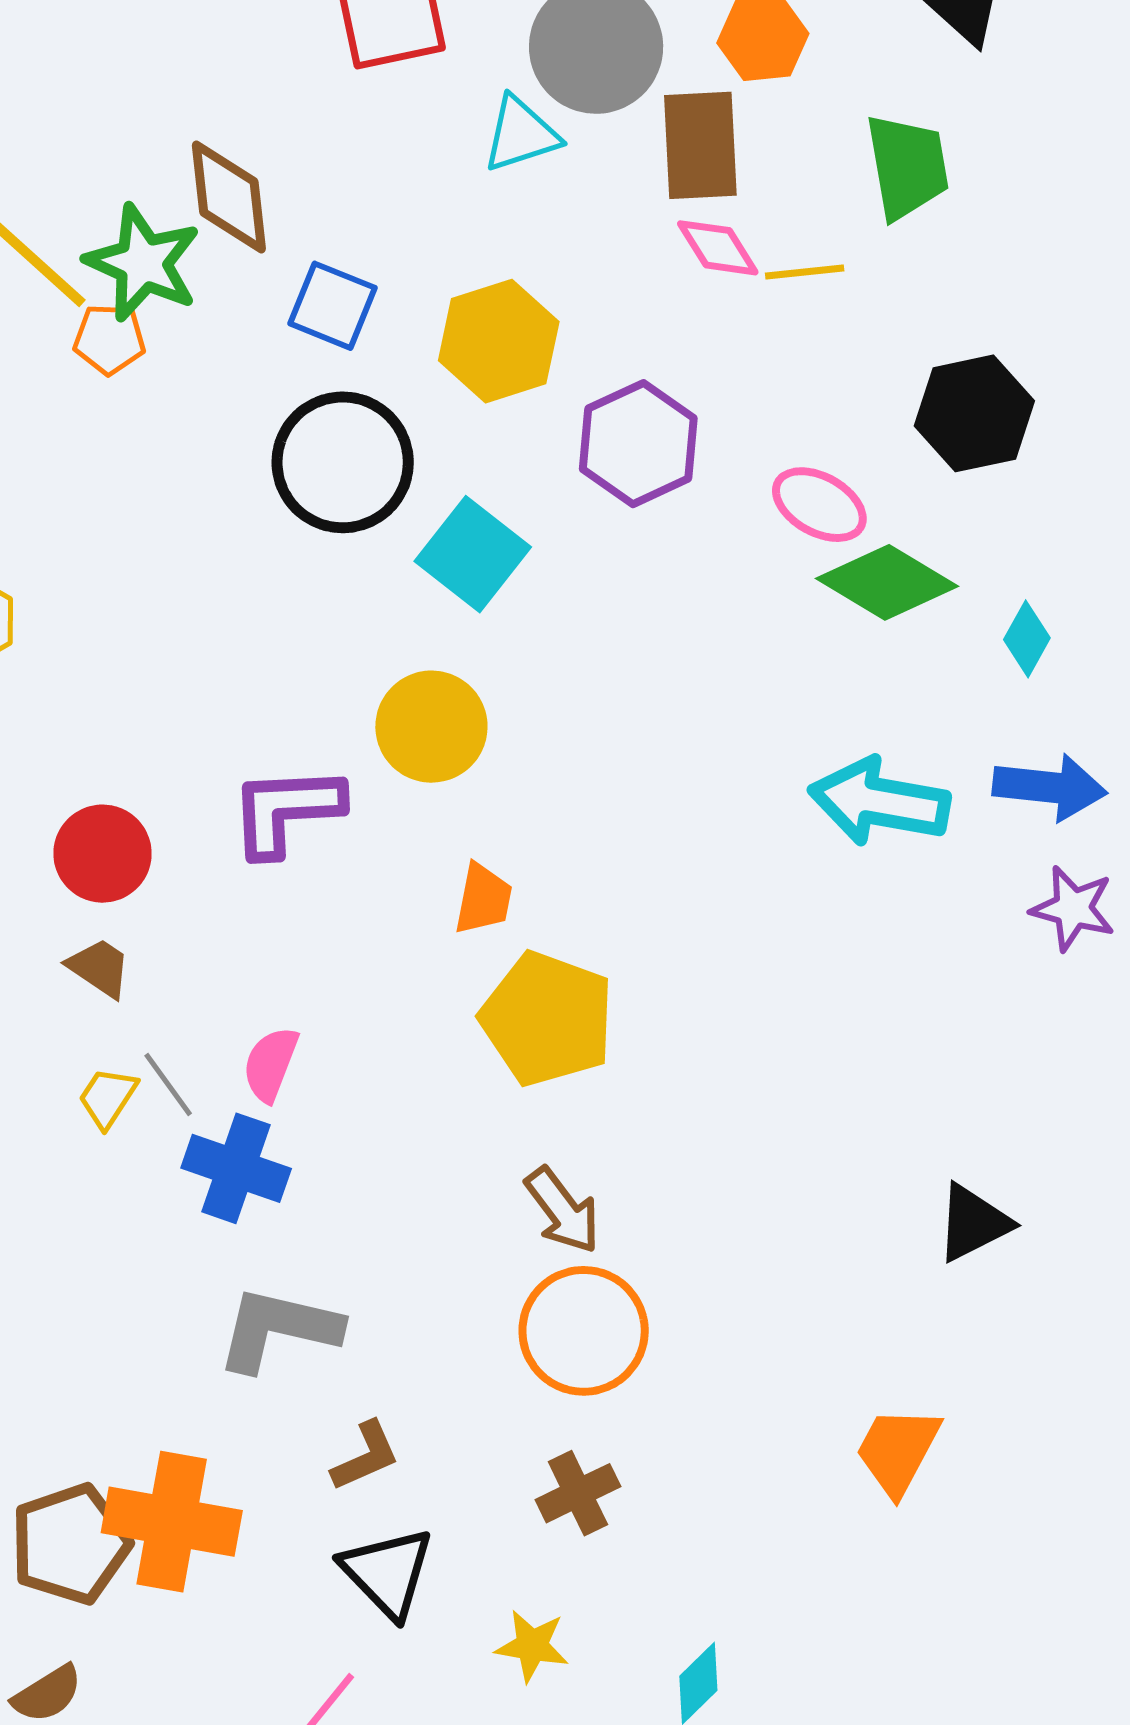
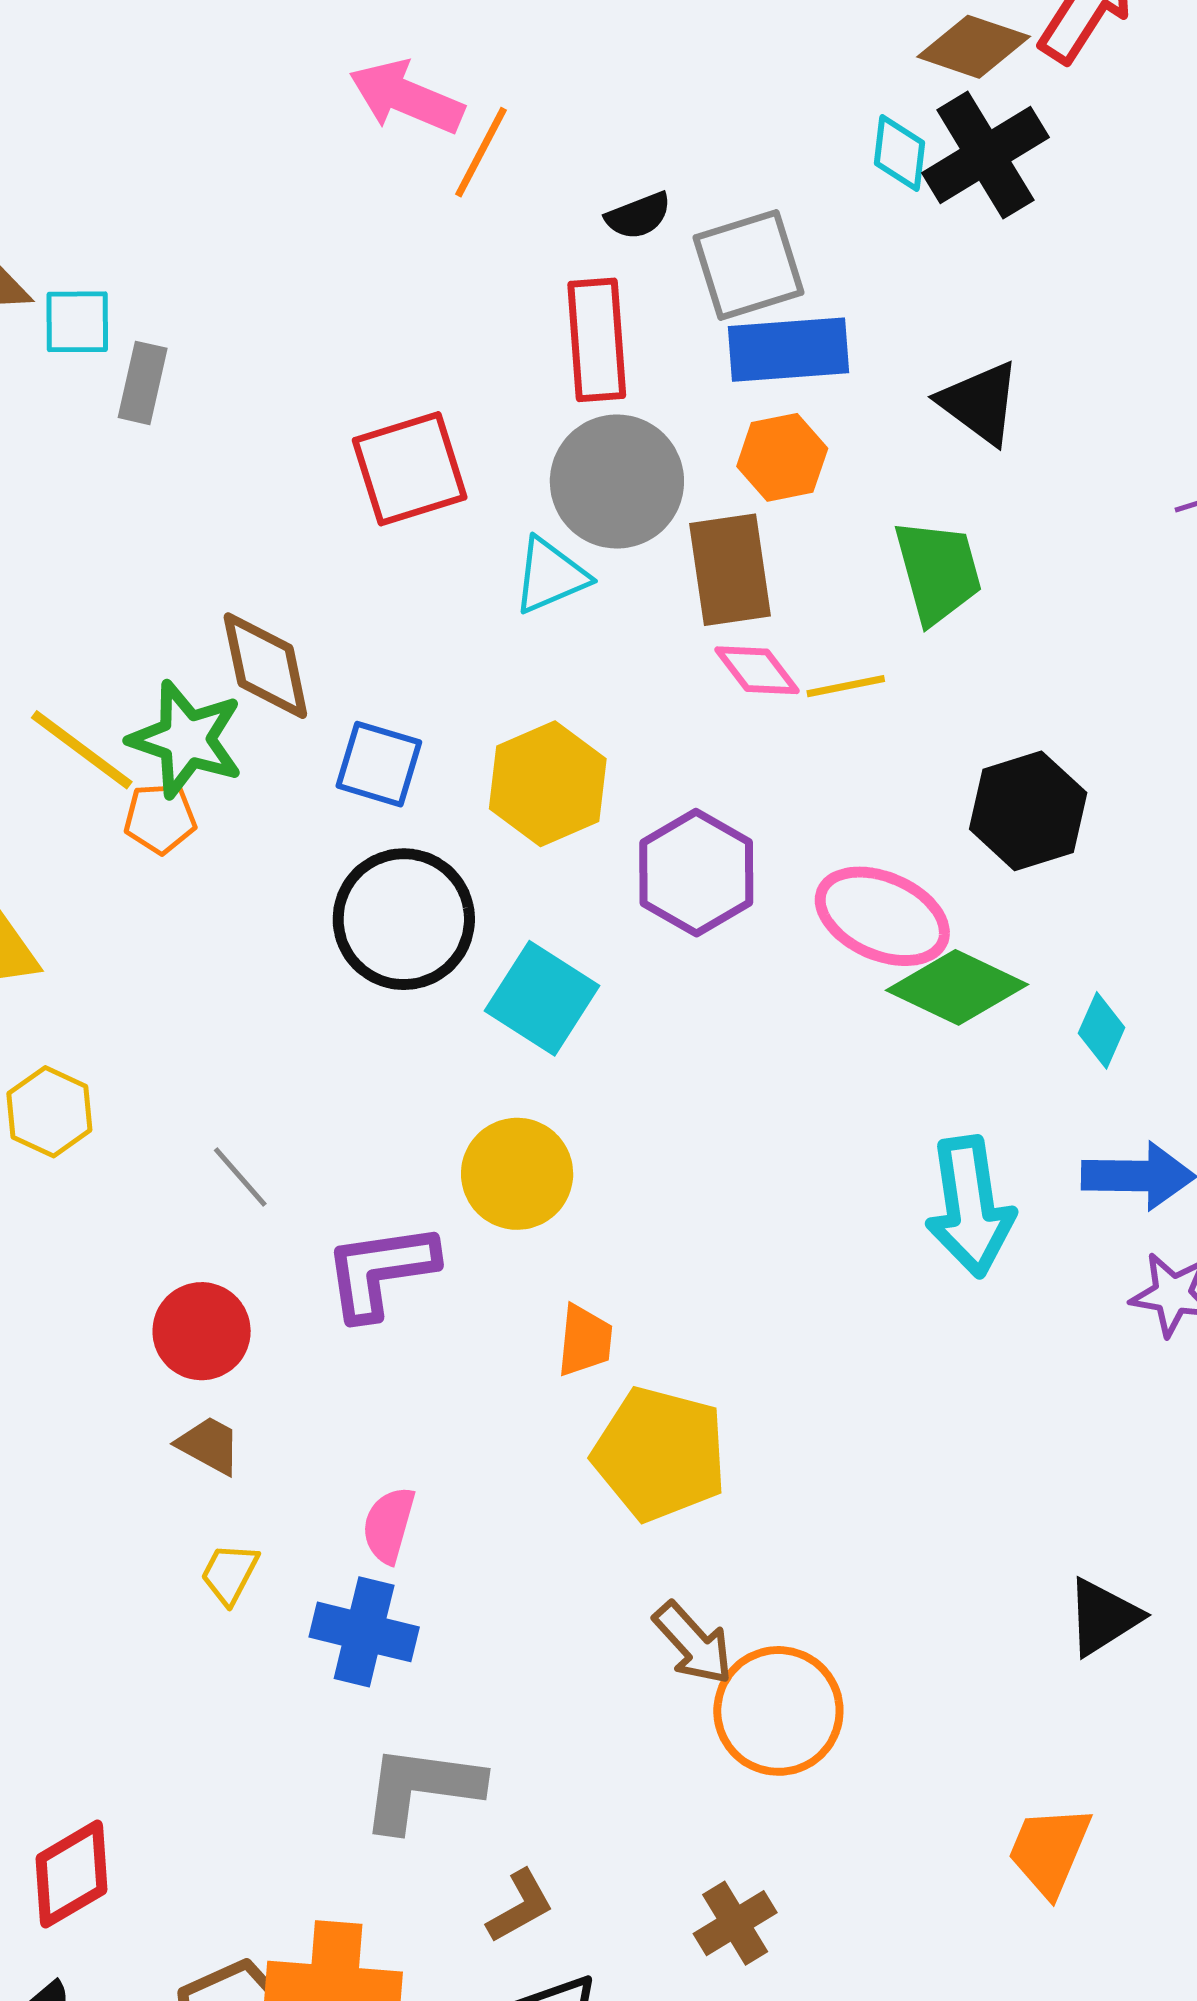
pink ellipse: (819, 505) -> (882, 916), size x1.4
cyan arrow: (879, 802) -> (970, 1207), turned -103
gray line: (168, 1085) -> (240, 1177), moved
orange circle: (584, 1331) -> (778, 1711), moved

